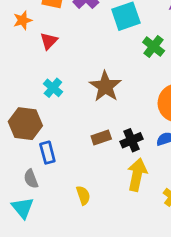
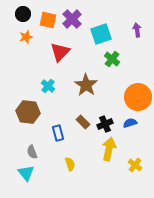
red triangle: (49, 41) -> (60, 52), moved, size x1.5
green cross: (154, 46) -> (112, 59), moved
brown rectangle: (101, 137) -> (83, 122), turned 64
blue rectangle: (47, 153) -> (58, 133), moved

